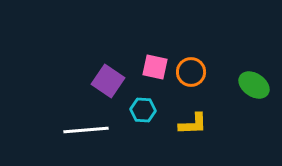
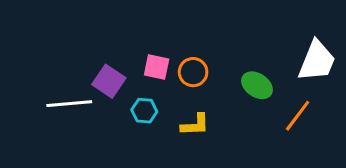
white line: (86, 130) -> (69, 104), moved

